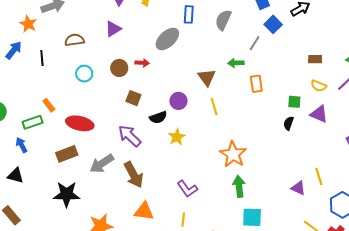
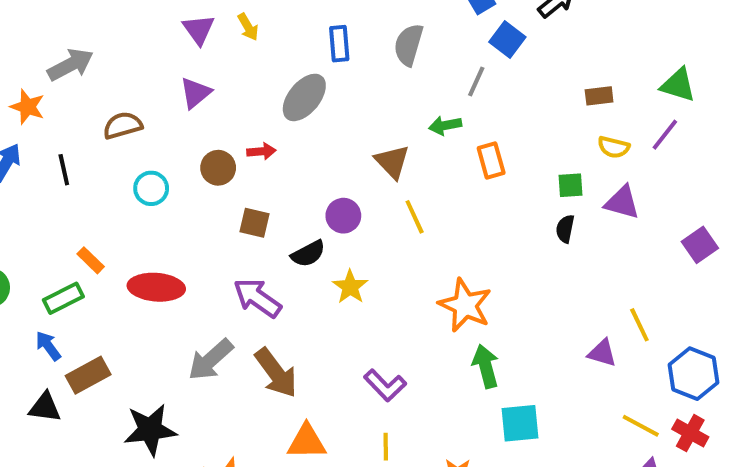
brown rectangle: (67, 154) -> (88, 375), moved

